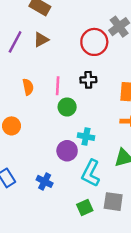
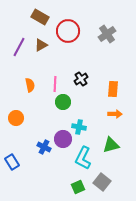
red circle: (94, 42) -> (68, 31), moved
black cross: (88, 80) -> (81, 79), turned -32
blue cross: (45, 181) -> (44, 147), moved
gray square: (113, 202) -> (102, 182), turned 30

